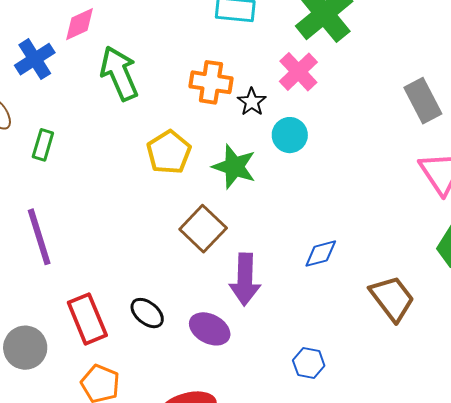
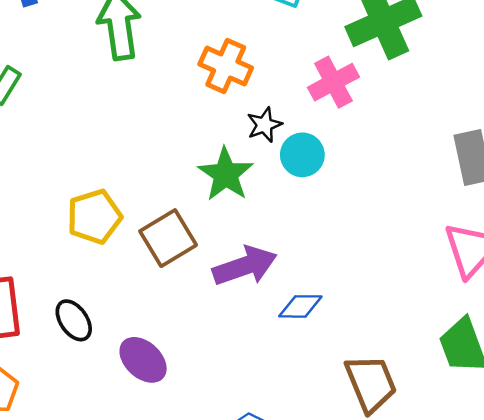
black star: (252, 102) -> (264, 125), moved
yellow pentagon: (169, 152) -> (94, 217), moved
purple arrow: (245, 279) -> (245, 266), moved, turned -126

